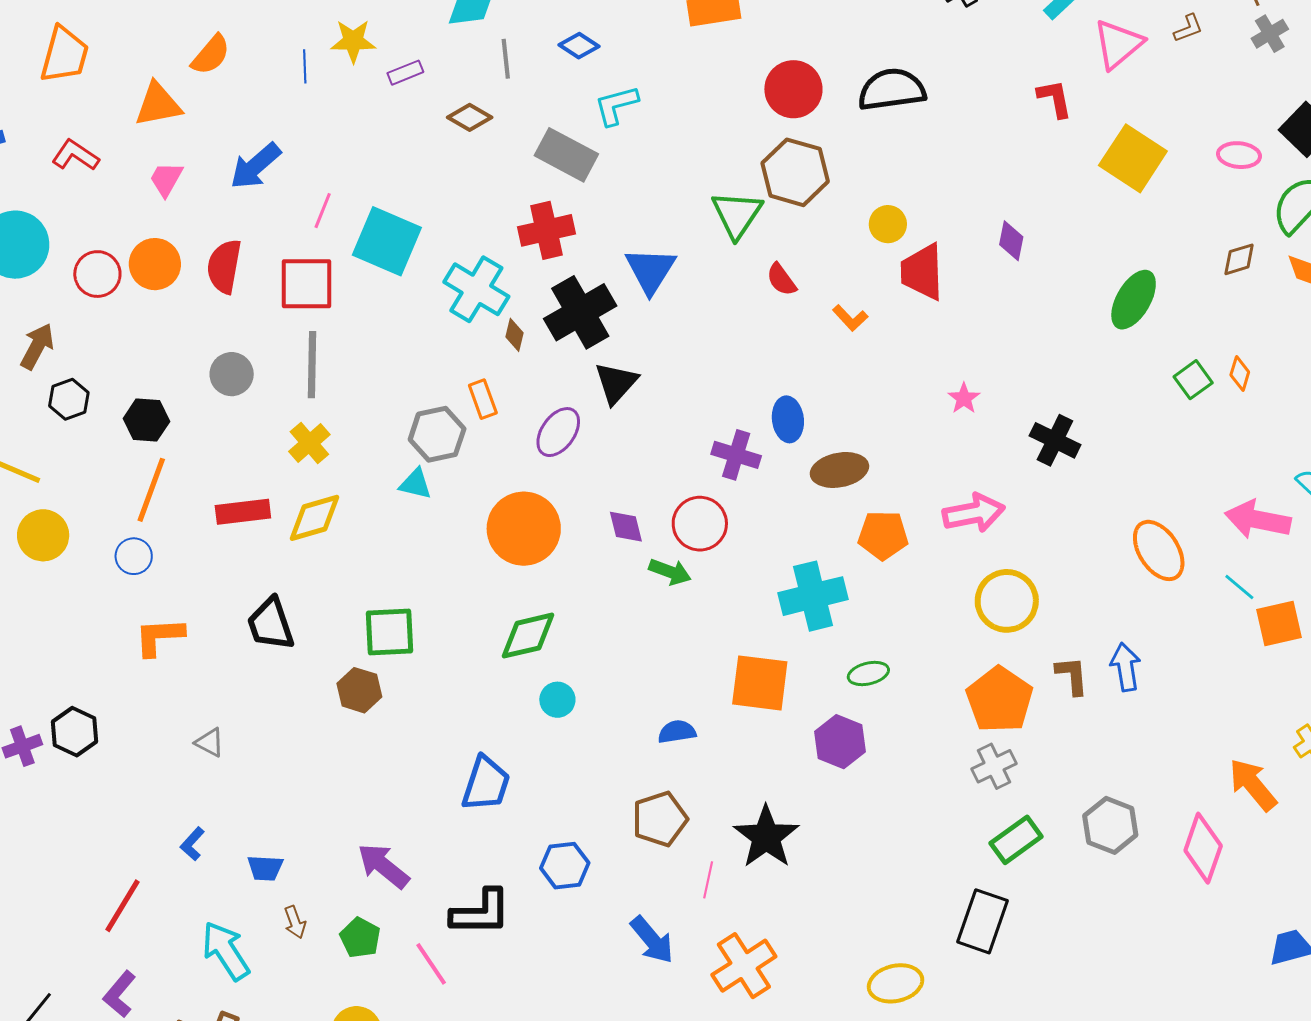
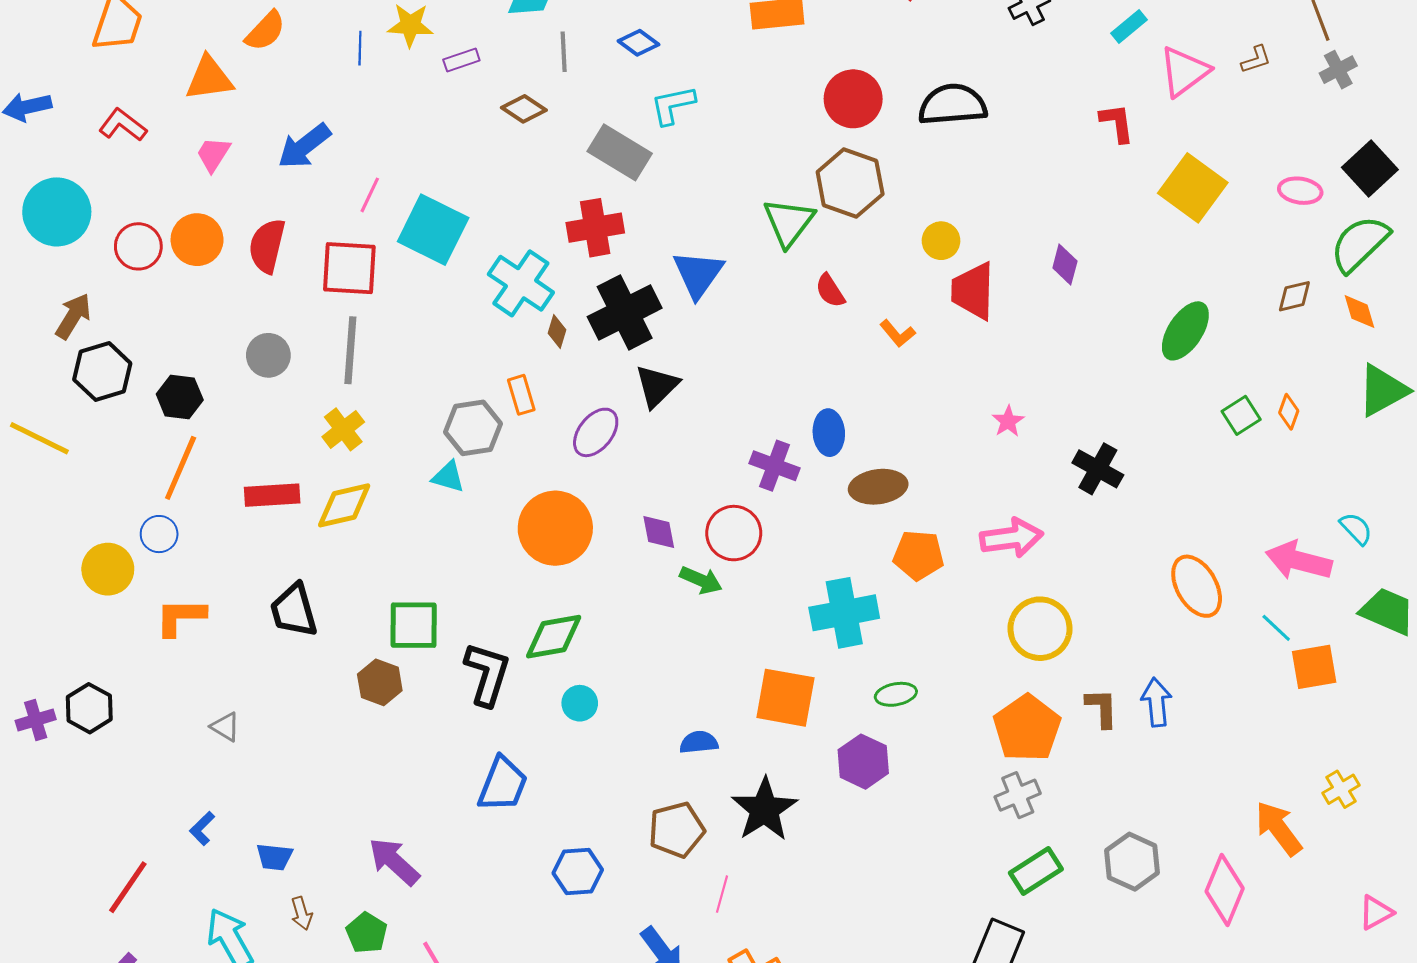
black hexagon: (69, 399) -> (102, 372), size x1.4
yellow circle: (43, 535) -> (108, 569), moved
black star: (766, 837) -> (764, 809), moved
black L-shape: (481, 912) -> (487, 674), moved, turned -76

